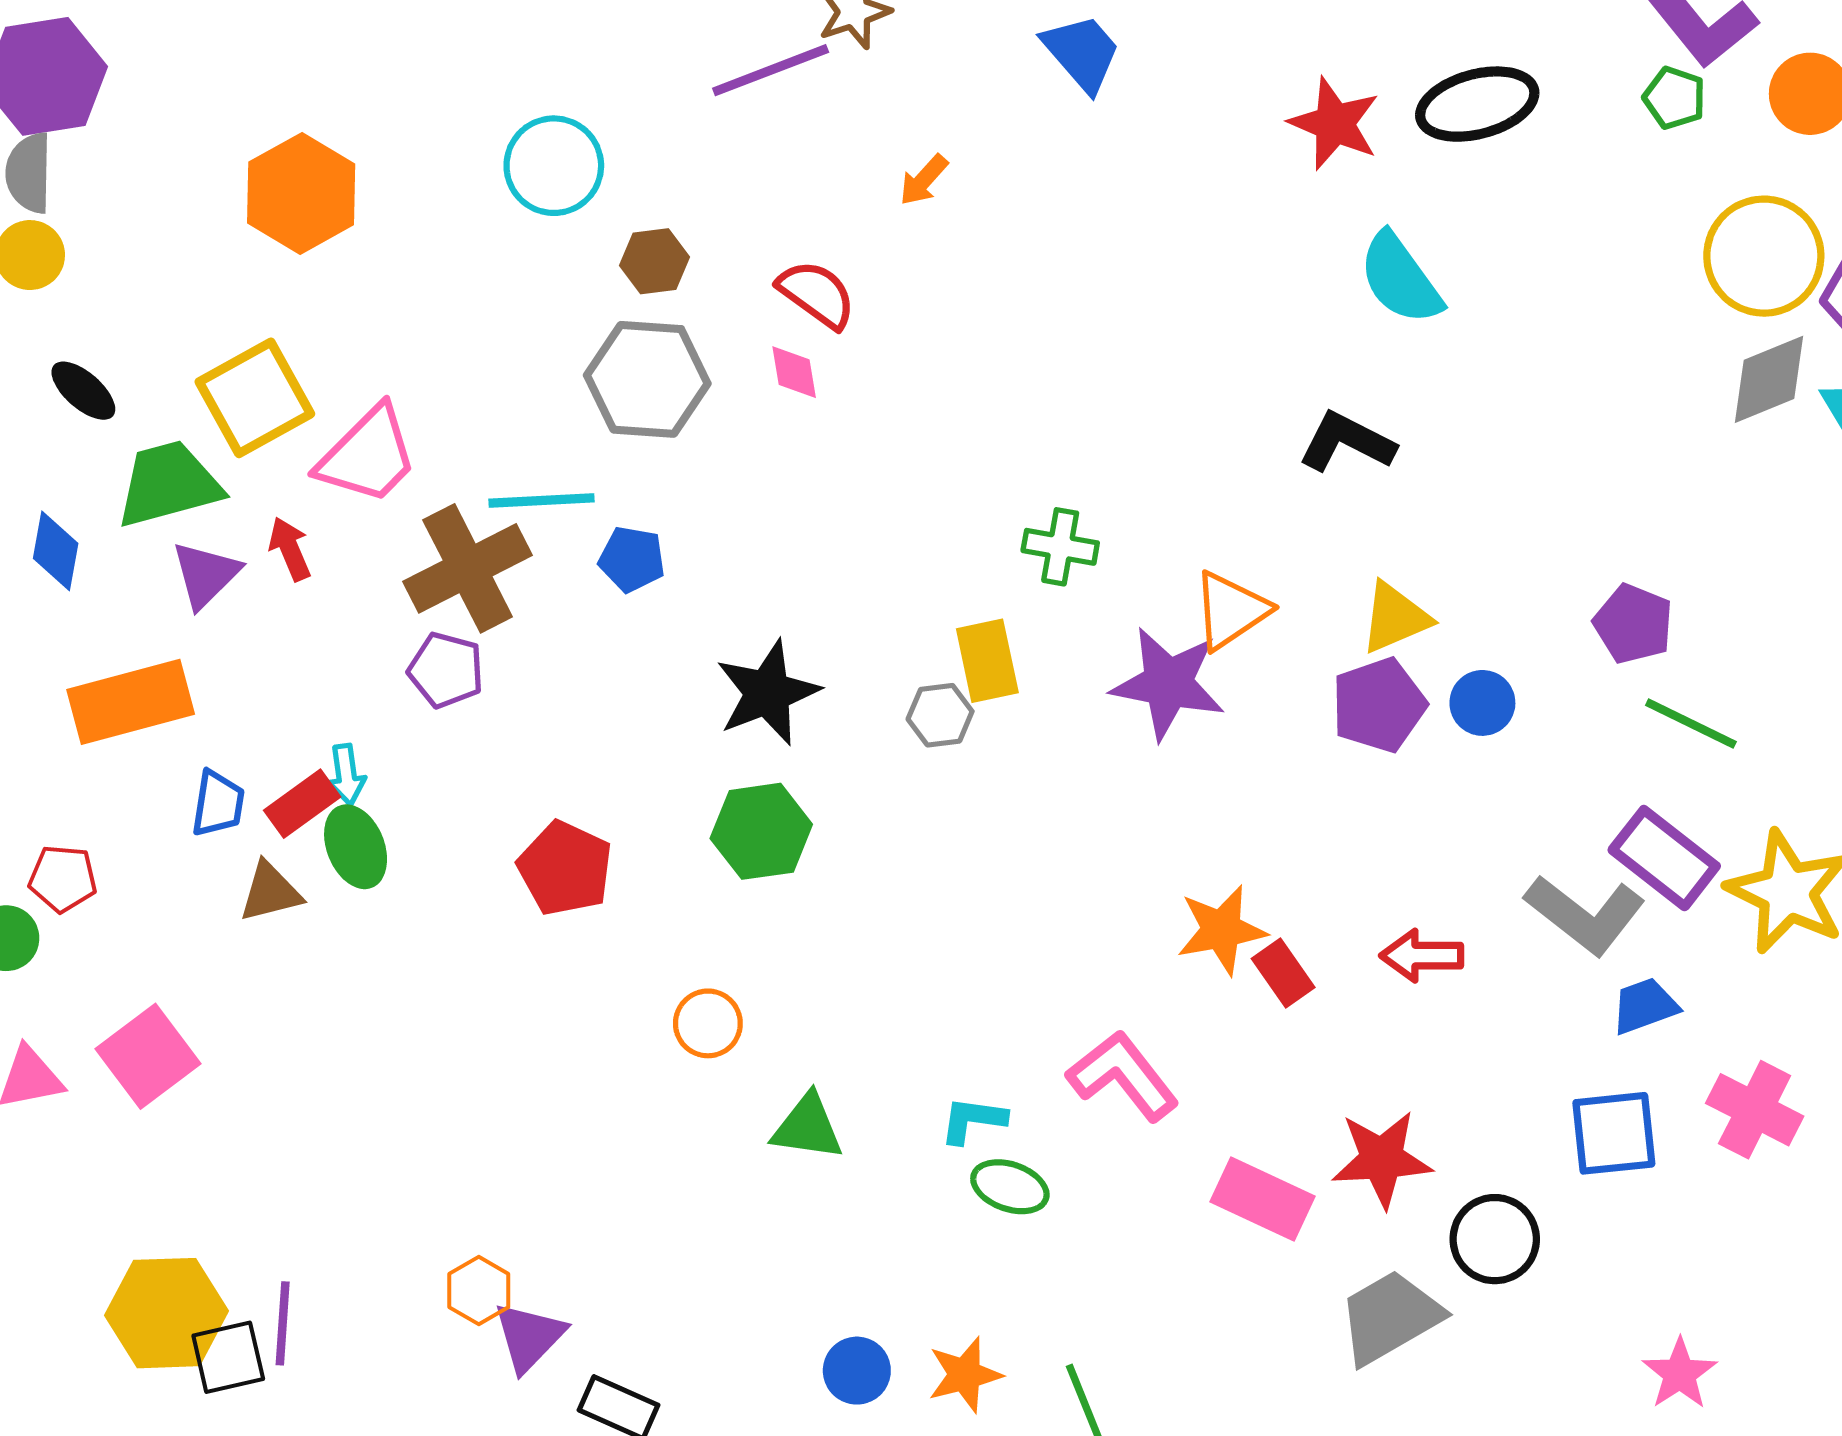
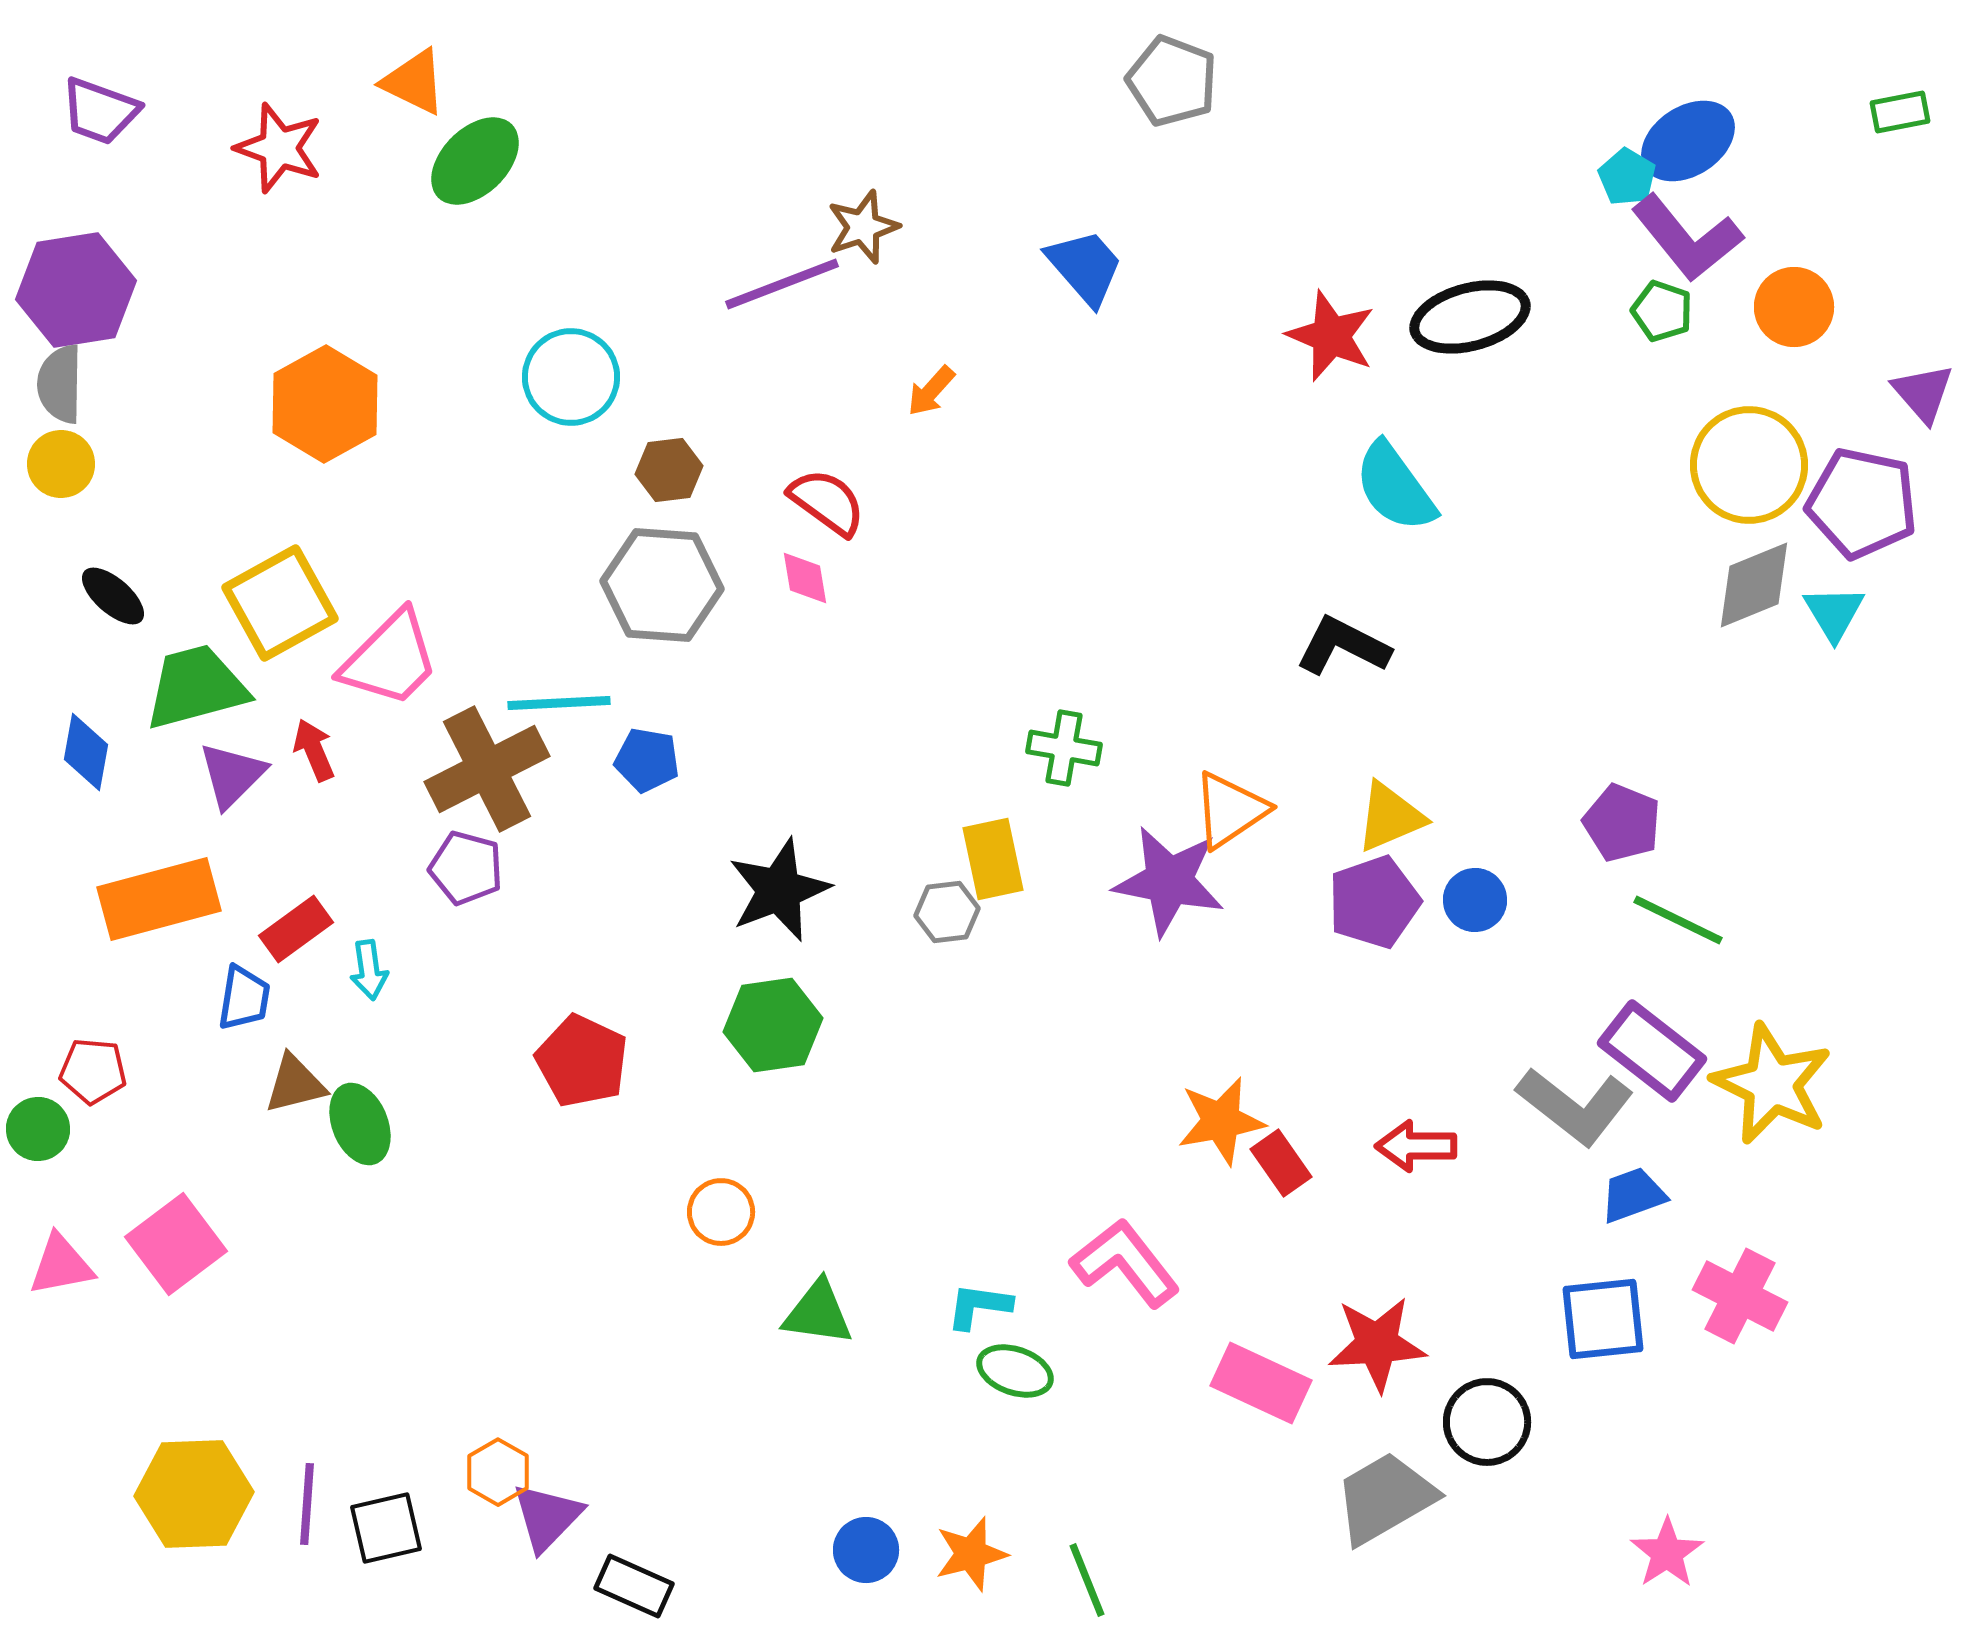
red rectangle: (302, 804) -> (296, 929), moved
green ellipse: (356, 847) -> (360, 1124), moved
black square: (228, 1357) -> (386, 1528), moved

